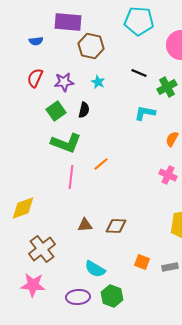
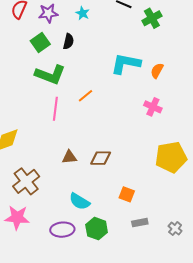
cyan L-shape: (145, 113) -> (126, 64), moved, size x1.4
gray rectangle: (170, 267) -> (140, 223), moved

